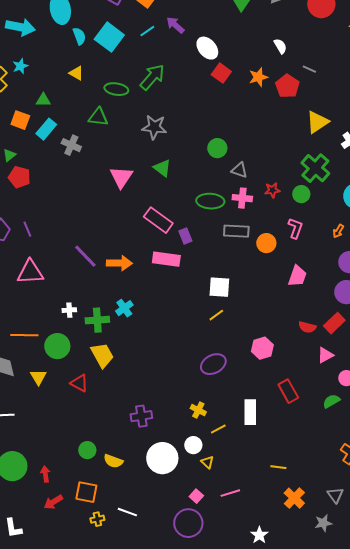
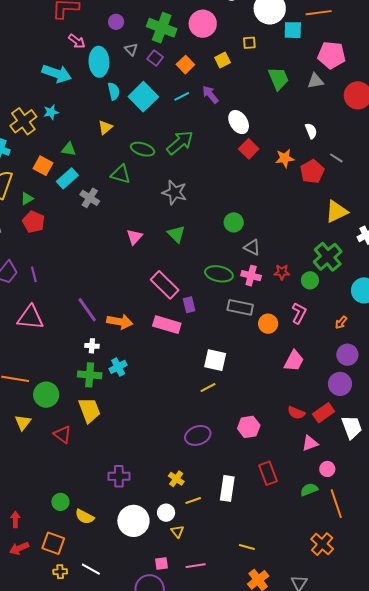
yellow triangle: (76, 73) -> (105, 127), turned 42
pink triangle: (121, 177) -> (134, 237), size x0.7
white cross: (69, 310) -> (92, 346), moved
pink square: (196, 496) -> (161, 564), turned 32

